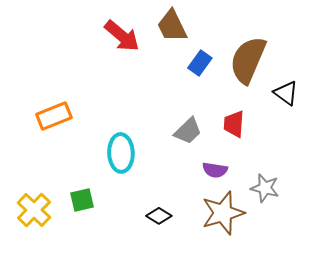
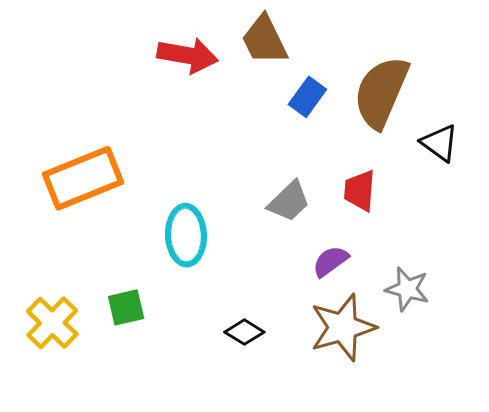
red arrow: (122, 36) -> (188, 55), turned -30
orange rectangle: (54, 116) -> (83, 178), size x1.4
purple semicircle: (215, 170) -> (330, 261), turned 135

